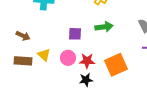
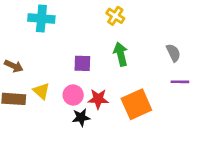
green arrow: (104, 27) -> (121, 54), turned -96
black star: (86, 80) -> (81, 117), moved

